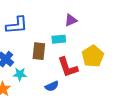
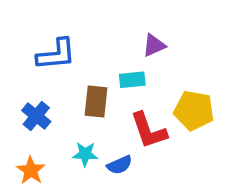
yellow pentagon: (93, 56) -> (194, 111), turned -30
cyan star: (20, 74) -> (85, 154), moved

